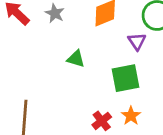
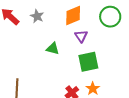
purple triangle: (137, 41) -> (81, 36), moved

